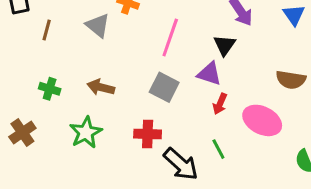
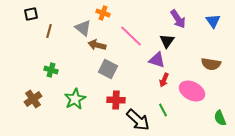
pink line: (170, 38) -> (131, 36), turned -65
brown arrow: (101, 87) -> (97, 45), moved
gray square: (164, 87) -> (108, 69), moved

